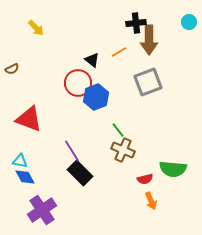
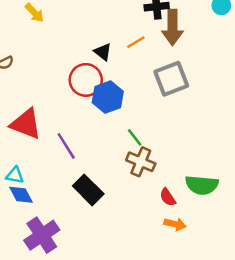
purple line: (72, 151) -> (66, 146), moved
red semicircle: (145, 179) -> (168, 197), turned 70
orange arrow: (151, 201) -> (175, 224), turned -54

